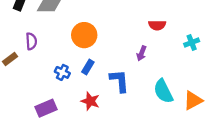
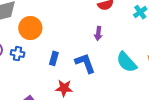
orange circle: (84, 35) -> (30, 28), moved
blue cross: (62, 72) -> (17, 54), moved

